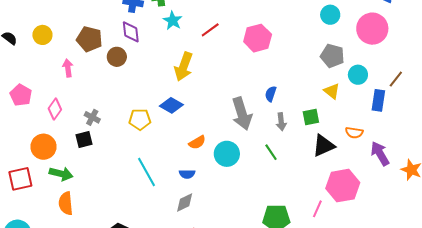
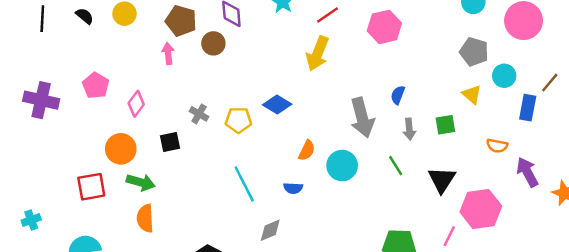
yellow arrow: (184, 67) -> (318, 54), moved
pink arrow: (68, 68) -> (168, 54), moved
gray cross: (92, 117) -> (199, 114), moved
orange semicircle: (197, 142) -> (307, 150), turned -36
black triangle: (324, 146) -> (442, 180), moved, turned -35
gray diamond: (185, 202) -> (270, 230), moved

